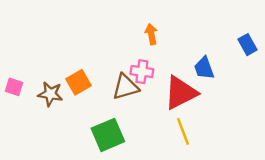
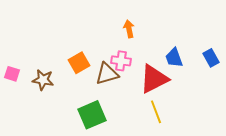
blue rectangle: (248, 45) -> (211, 58), moved
orange square: (79, 82) -> (79, 63), moved

